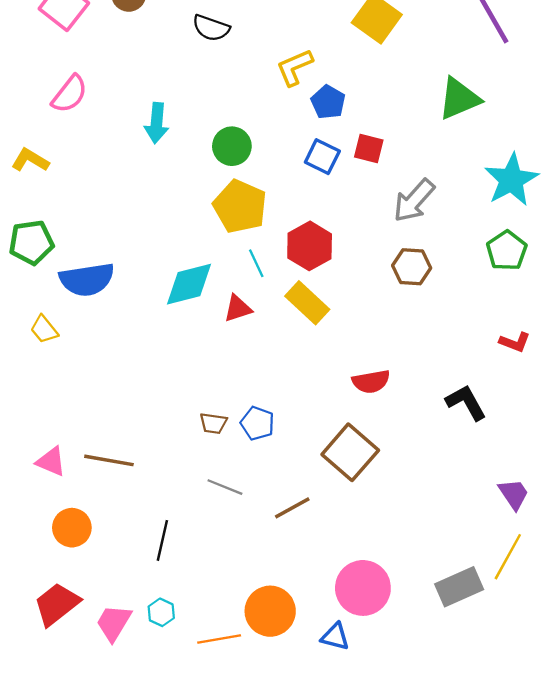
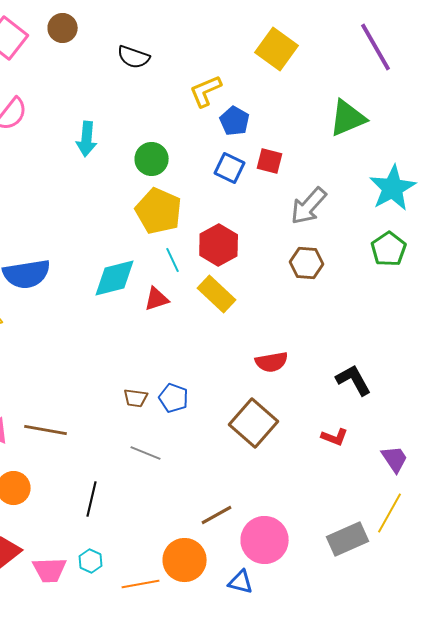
red L-shape: (515, 342) -> (335, 437), moved
brown line: (292, 508) -> (217, 515), moved
pink trapezoid: (114, 623) -> (50, 570), turned -123

